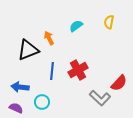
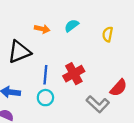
yellow semicircle: (109, 22) -> (108, 34), moved
orange arrow: (49, 38) -> (42, 29), moved, turned 128
cyan circle: (42, 102) -> (45, 98), moved

